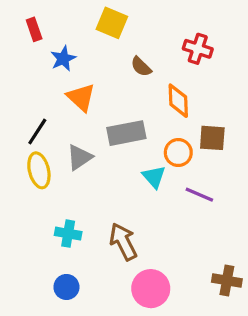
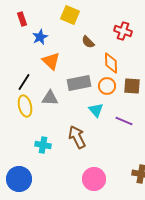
orange circle: (178, 153) -> (107, 86), moved
gray triangle: (79, 157) -> (50, 98), turned 36
brown arrow: (123, 242) -> (77, 137), moved
blue circle: (66, 287) -> (19, 179), moved, size x1.6

